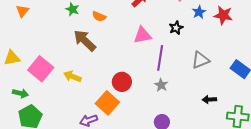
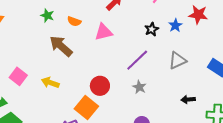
blue star: (199, 12) -> (175, 25), moved
pink triangle: (143, 35) -> (104, 32), moved
purple line: (160, 58) -> (137, 60), turned 40
pink square: (41, 69) -> (18, 76), size x0.7

